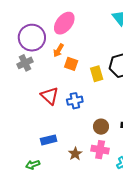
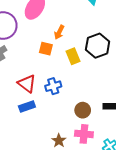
orange arrow: (58, 50) -> (59, 32), moved
blue rectangle: (49, 140) -> (27, 107), moved

